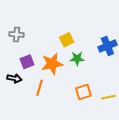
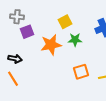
purple square: (27, 62) -> (27, 32), moved
orange line: (40, 88) -> (13, 79), moved, turned -49

